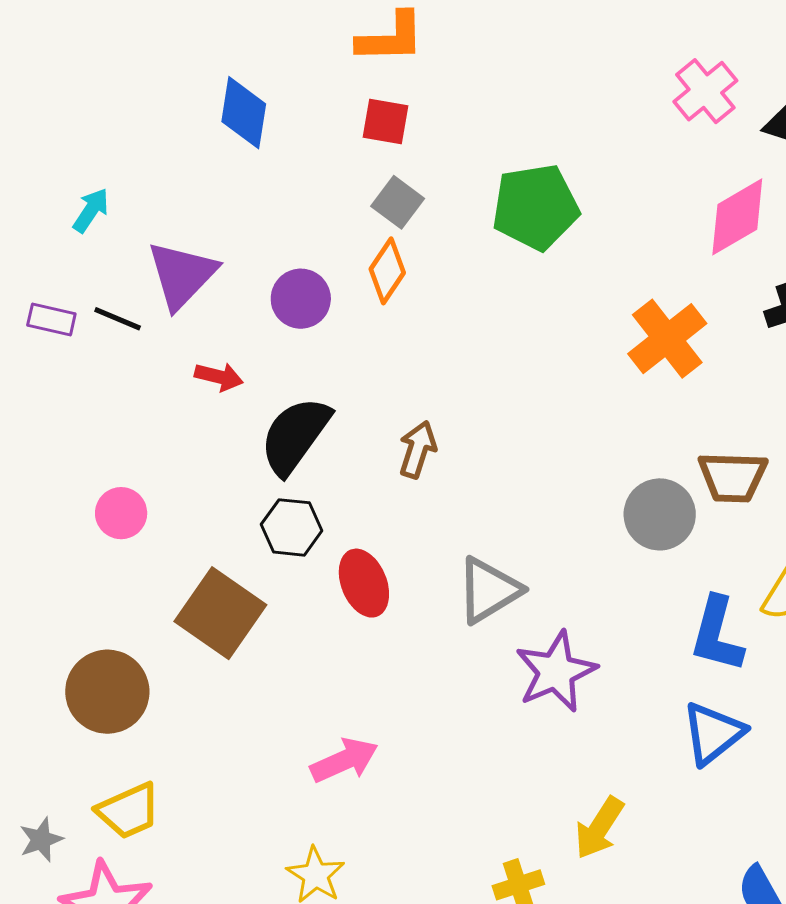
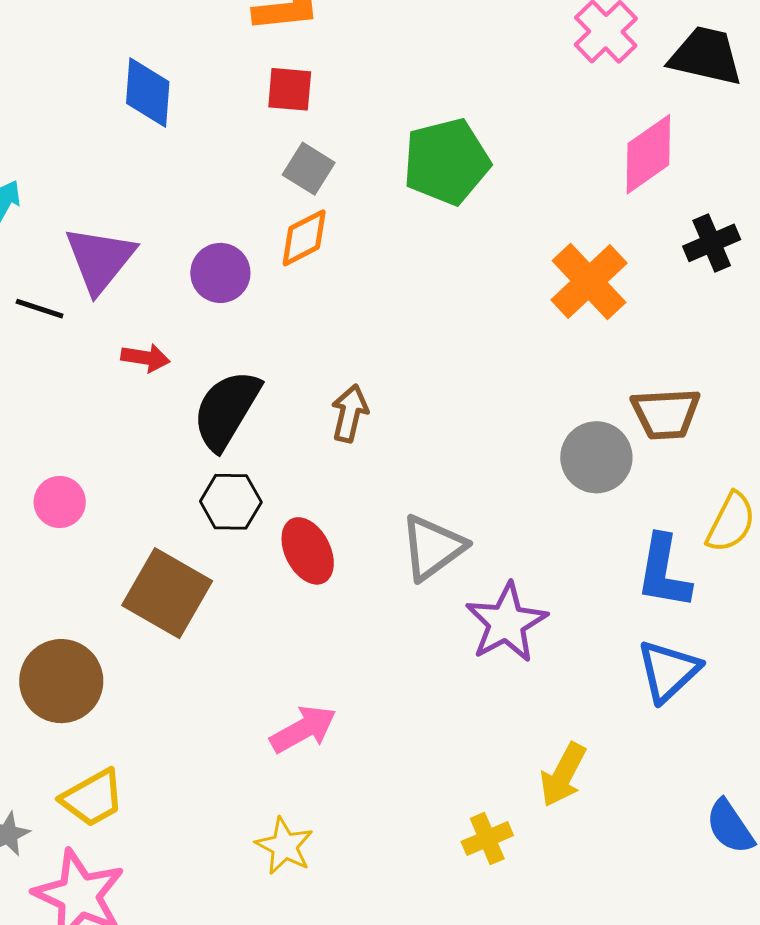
orange diamond: (387, 271) -> (304, 238), turned 34

